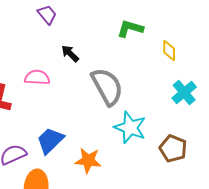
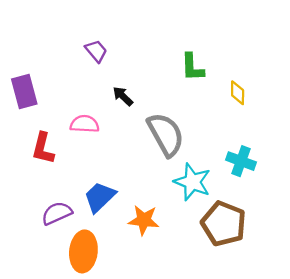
green L-shape: (130, 29) -> (192, 67), turned -108
cyan cross: (184, 93) -> (241, 161), moved, turned -30
brown pentagon: (173, 149) -> (224, 224), moved, size x1.4

